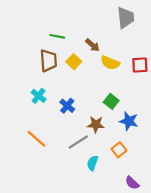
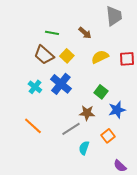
brown arrow: (93, 45) -> (85, 33), moved
brown trapezoid: (48, 61) -> (44, 55), turned 135
yellow semicircle: (110, 63) -> (100, 57), turned 132
blue cross: (67, 106) -> (61, 84), moved, size x1.5
blue star: (129, 121) -> (117, 110), turned -30

